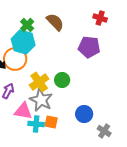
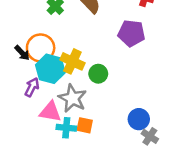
cyan hexagon: (23, 42) -> (50, 69), moved
yellow cross: (39, 82) -> (72, 61), moved, turned -30
blue circle: (84, 114) -> (139, 119), moved

